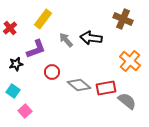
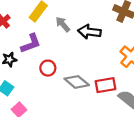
gray arrow: (66, 40) -> (63, 24), moved

